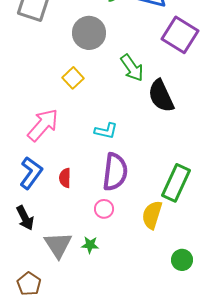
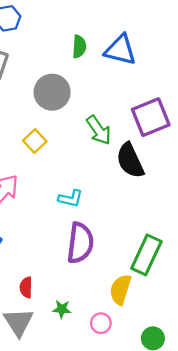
purple square: (180, 35) -> (151, 117), moved, turned 36
red semicircle: (65, 178) -> (26, 287), moved
pink circle: (104, 209) -> (101, 323), moved
green star: (90, 245) -> (62, 309), moved

